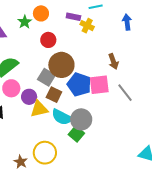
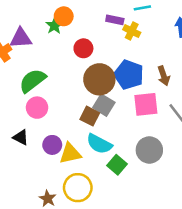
orange circle: (41, 13) -> (64, 16), moved
gray square: (46, 77) -> (104, 105), moved
blue pentagon: (79, 84) -> (129, 75), moved
purple circle: (29, 97) -> (52, 145), moved
yellow triangle: (39, 109) -> (70, 153), moved
gray circle: (81, 119) -> (149, 150), moved

